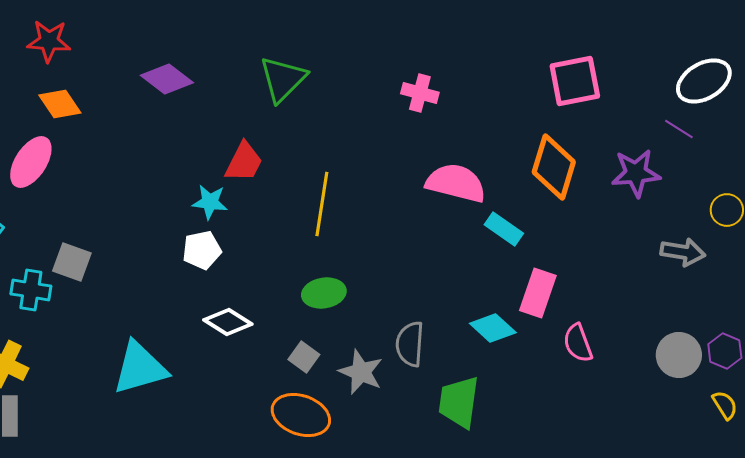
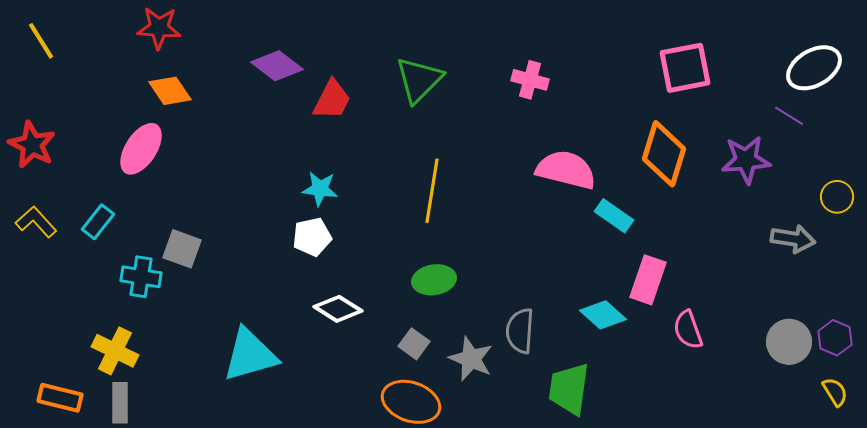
green triangle: (283, 79) -> (419, 80), moved
red trapezoid: (244, 162) -> (332, 100), moved

